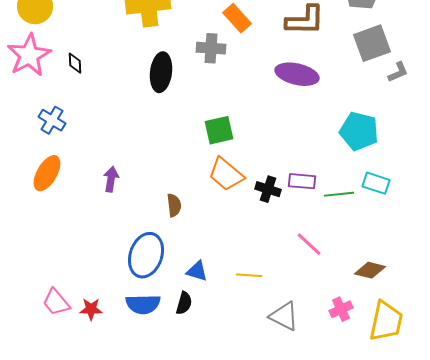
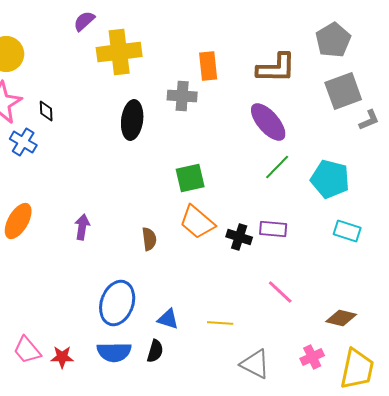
orange rectangle: (237, 18) -> (208, 66), turned 36
purple ellipse: (297, 74) -> (268, 122), turned 36
blue cross: (52, 120) -> (23, 142), moved
green line: (339, 194) -> (277, 167), moved, turned -40
brown semicircle: (174, 205) -> (149, 239), moved

